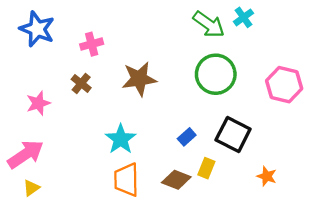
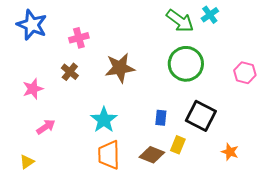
pink hexagon: (284, 85) -> (245, 73), size x0.7
blue rectangle: (187, 137) -> (161, 118), turned -42
pink arrow: (26, 154) -> (46, 127), moved, size x0.6

